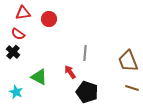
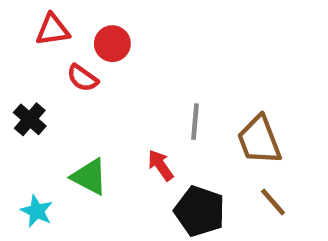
red semicircle: (18, 34) -> (83, 78), moved
brown trapezoid: (128, 61) -> (259, 140), moved
brown line: (132, 88) -> (273, 202), moved, turned 32

